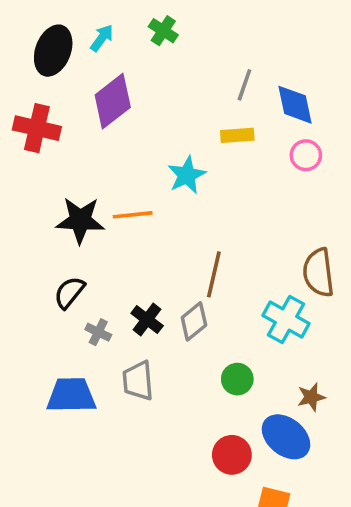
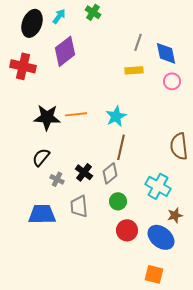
cyan star: (187, 175) -> (116, 116), moved
cyan cross: (286, 319) -> (158, 186), moved
green circle: (237, 379) -> (118, 201), moved
red circle: (232, 455) -> (127, 230), moved

